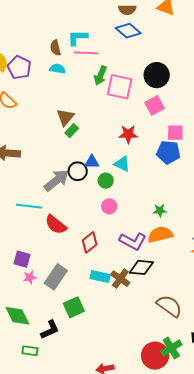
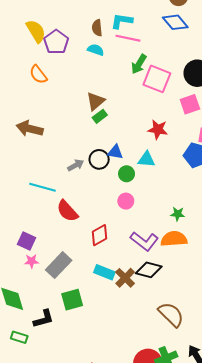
cyan triangle: (122, 164) -> (146, 159), turned -30
gray arrow: (56, 180) -> (76, 165), size x0.6

